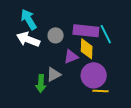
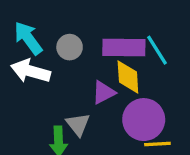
gray circle: (56, 35) -> (70, 47), moved
gray triangle: (54, 74) -> (78, 124), turned -35

